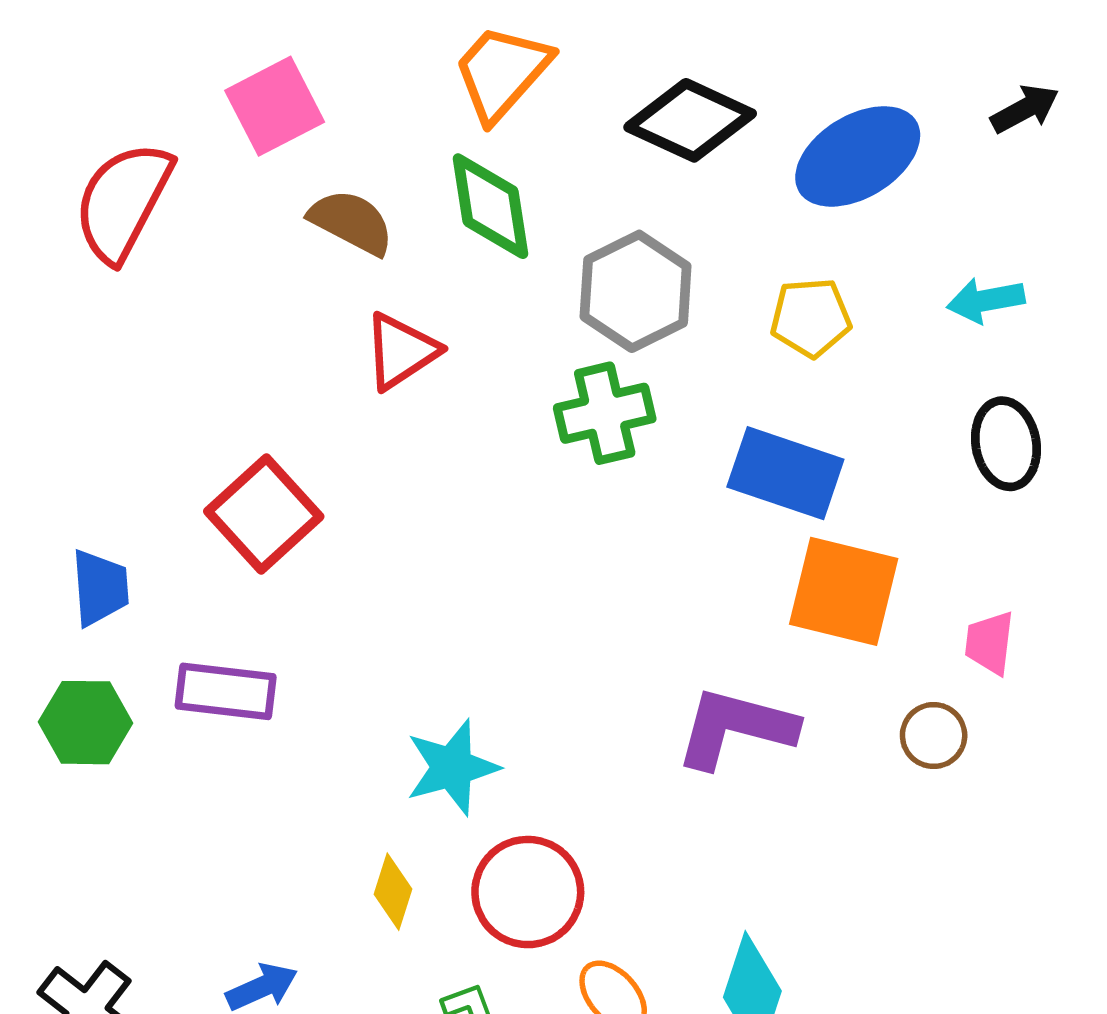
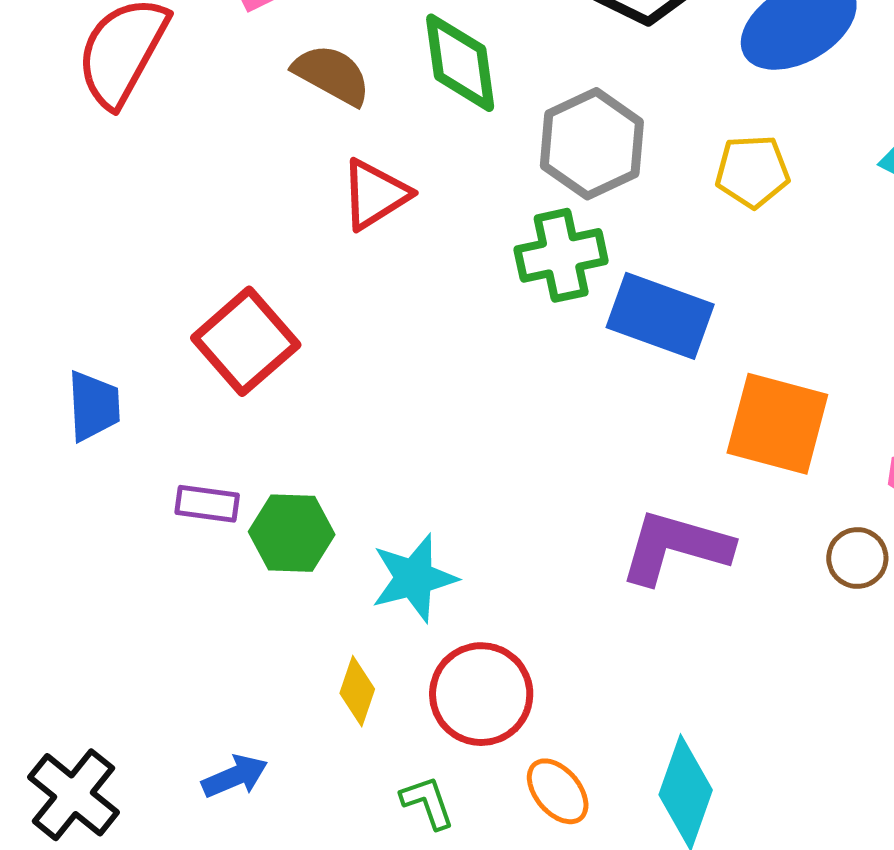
blue rectangle: (785, 473) -> (660, 316), moved
purple rectangle: (226, 691) -> (207, 504), size x0.7
green hexagon: (85, 723) -> (292, 533), moved

